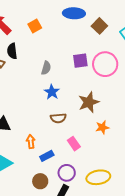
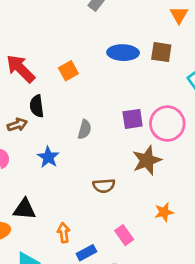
brown square: (99, 26) -> (161, 52), moved, turned -35
blue star: (52, 92) -> (48, 157), moved
brown star: (89, 102) -> (147, 160), moved
brown semicircle: (58, 118) -> (104, 186), moved

